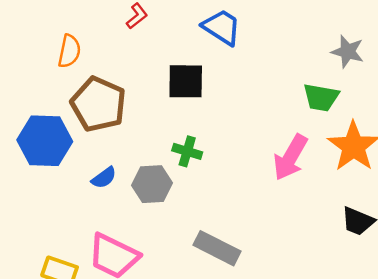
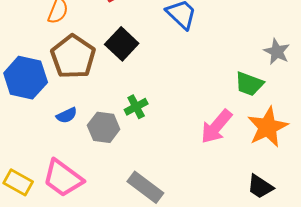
black square: (186, 81) -> (122, 44), moved, turned 32
green cross: (187, 151) -> (136, 107), turned 35

